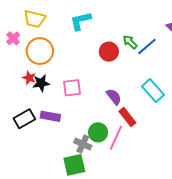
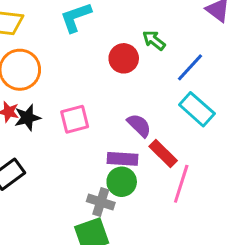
blue line: (147, 46) -> (190, 67), moved
purple rectangle: (50, 116) -> (123, 159), moved
pink line: (116, 138) -> (181, 184), moved

